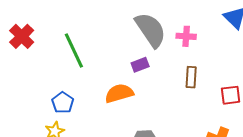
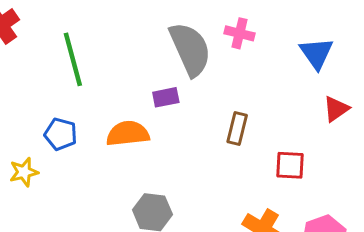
pink cross: (186, 36) -> (239, 33), moved
blue pentagon: (63, 103) -> (61, 134), moved, turned -30

